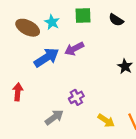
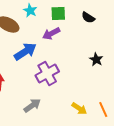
cyan star: (52, 22) -> (30, 10), moved
purple arrow: (74, 49) -> (51, 34), moved
purple cross: (76, 97) -> (47, 74), moved, size x1.6

